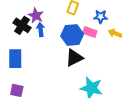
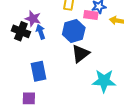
pink rectangle: (90, 32) -> (91, 15), moved
blue rectangle: (15, 59) -> (39, 71), moved

